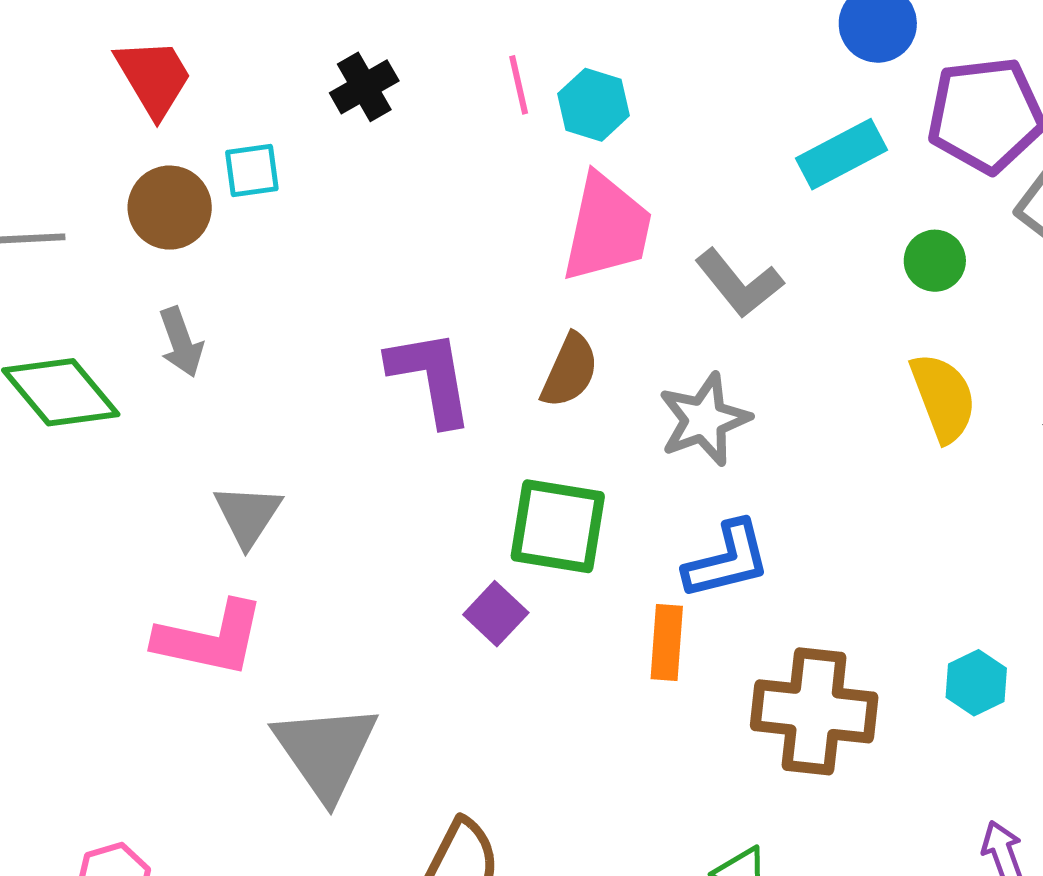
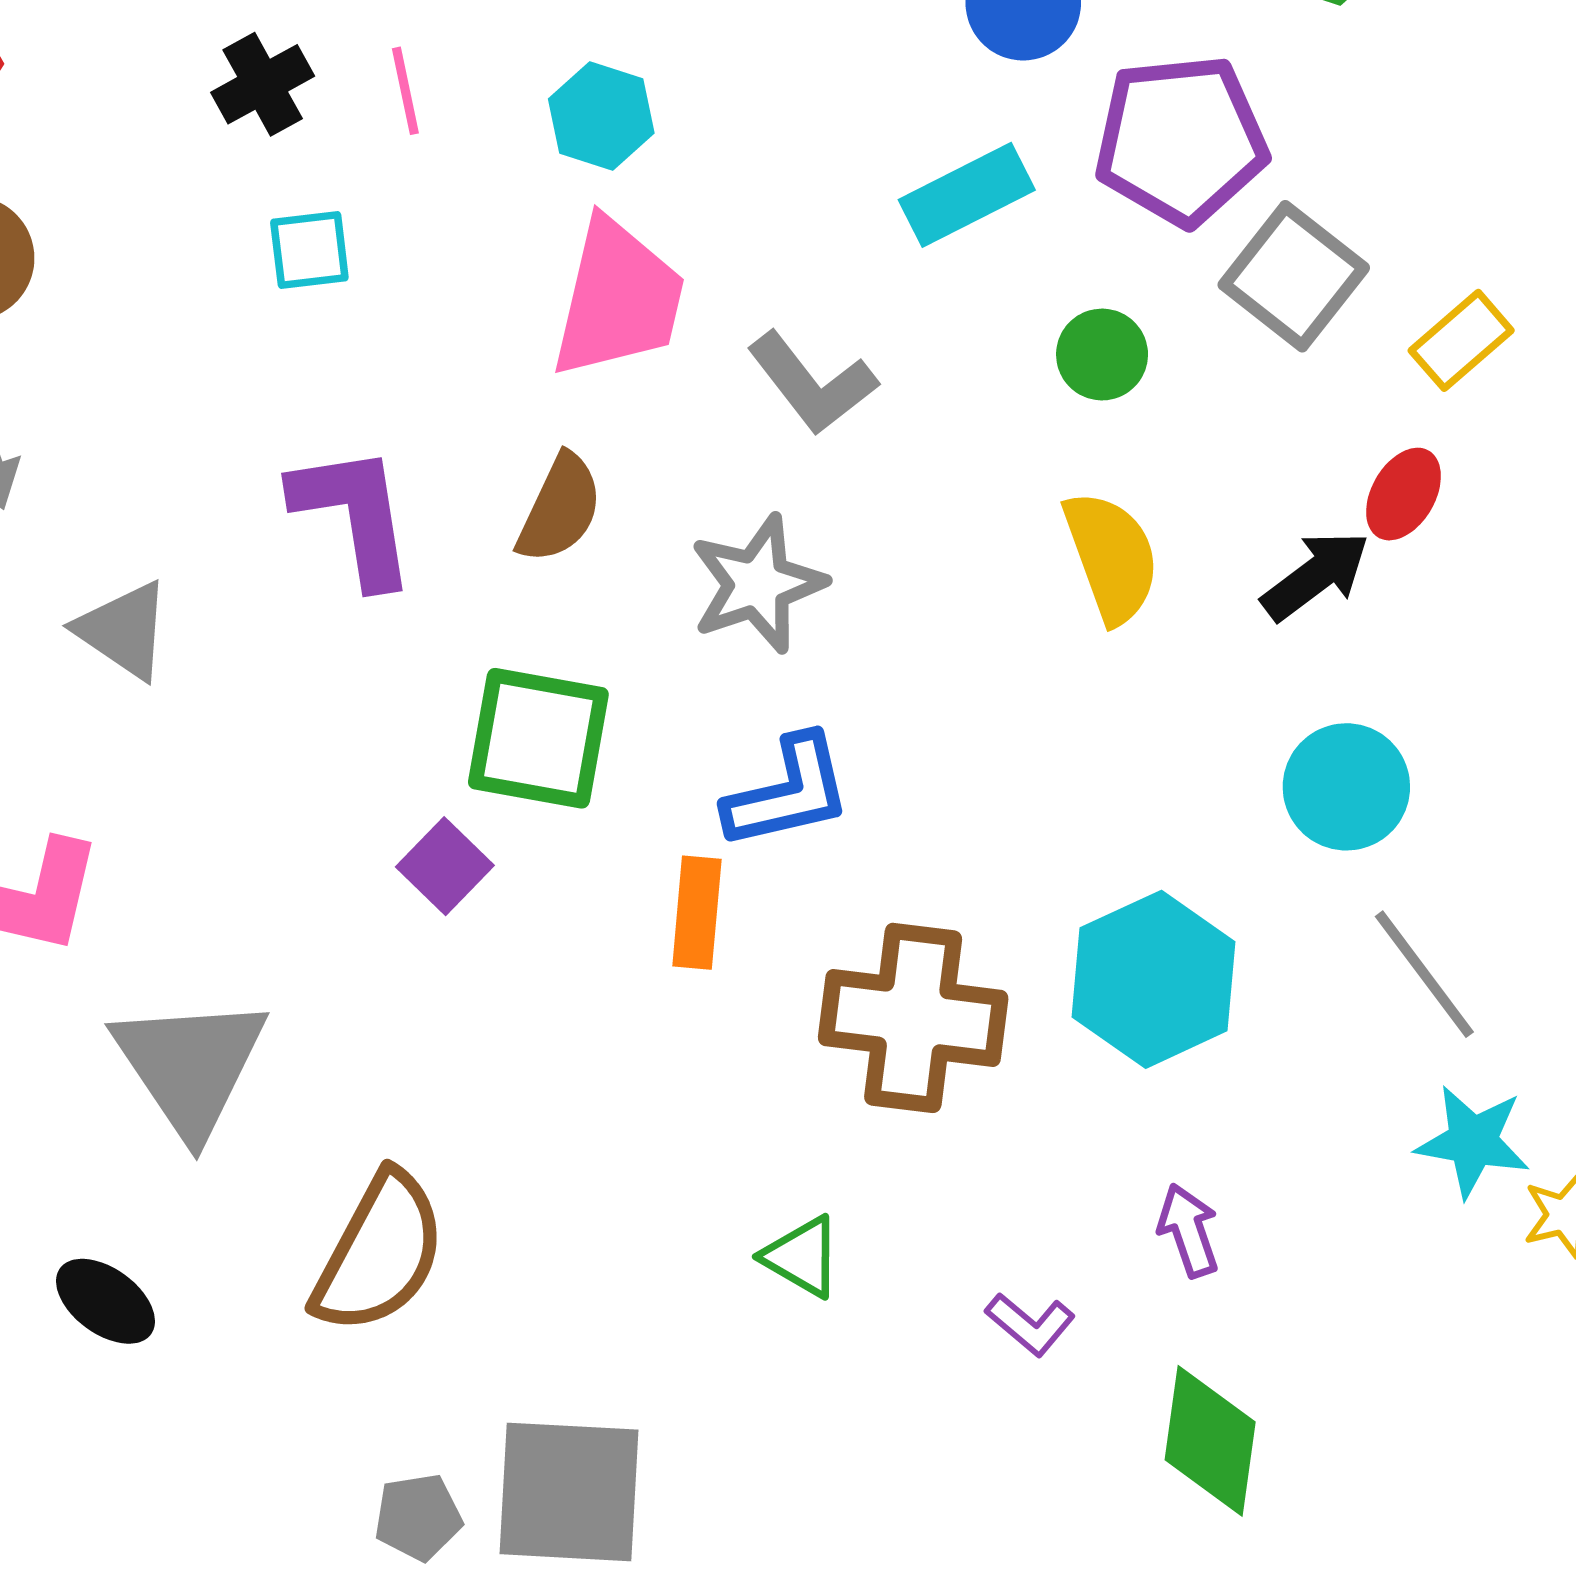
pink line: (519, 85) -> (405, 91), moved
cyan square: (252, 171) -> (309, 250), moved
gray triangle: (248, 515) -> (123, 630), moved, turned -30
cyan hexagon: (976, 683) -> (1154, 979), size x1.8

